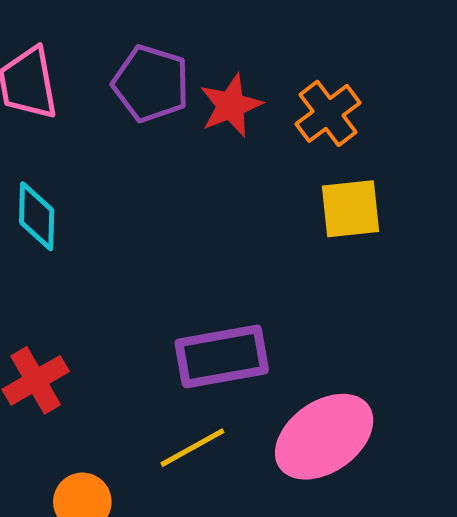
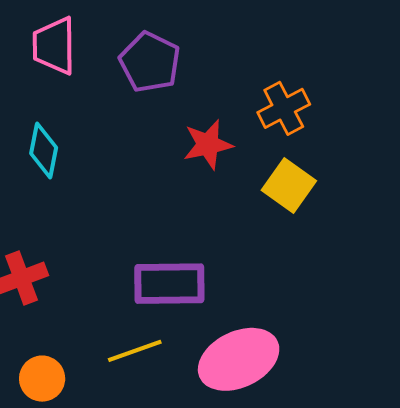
red star: (231, 105) -> (208, 145), moved
yellow square: (351, 209) -> (289, 186), turned 32

